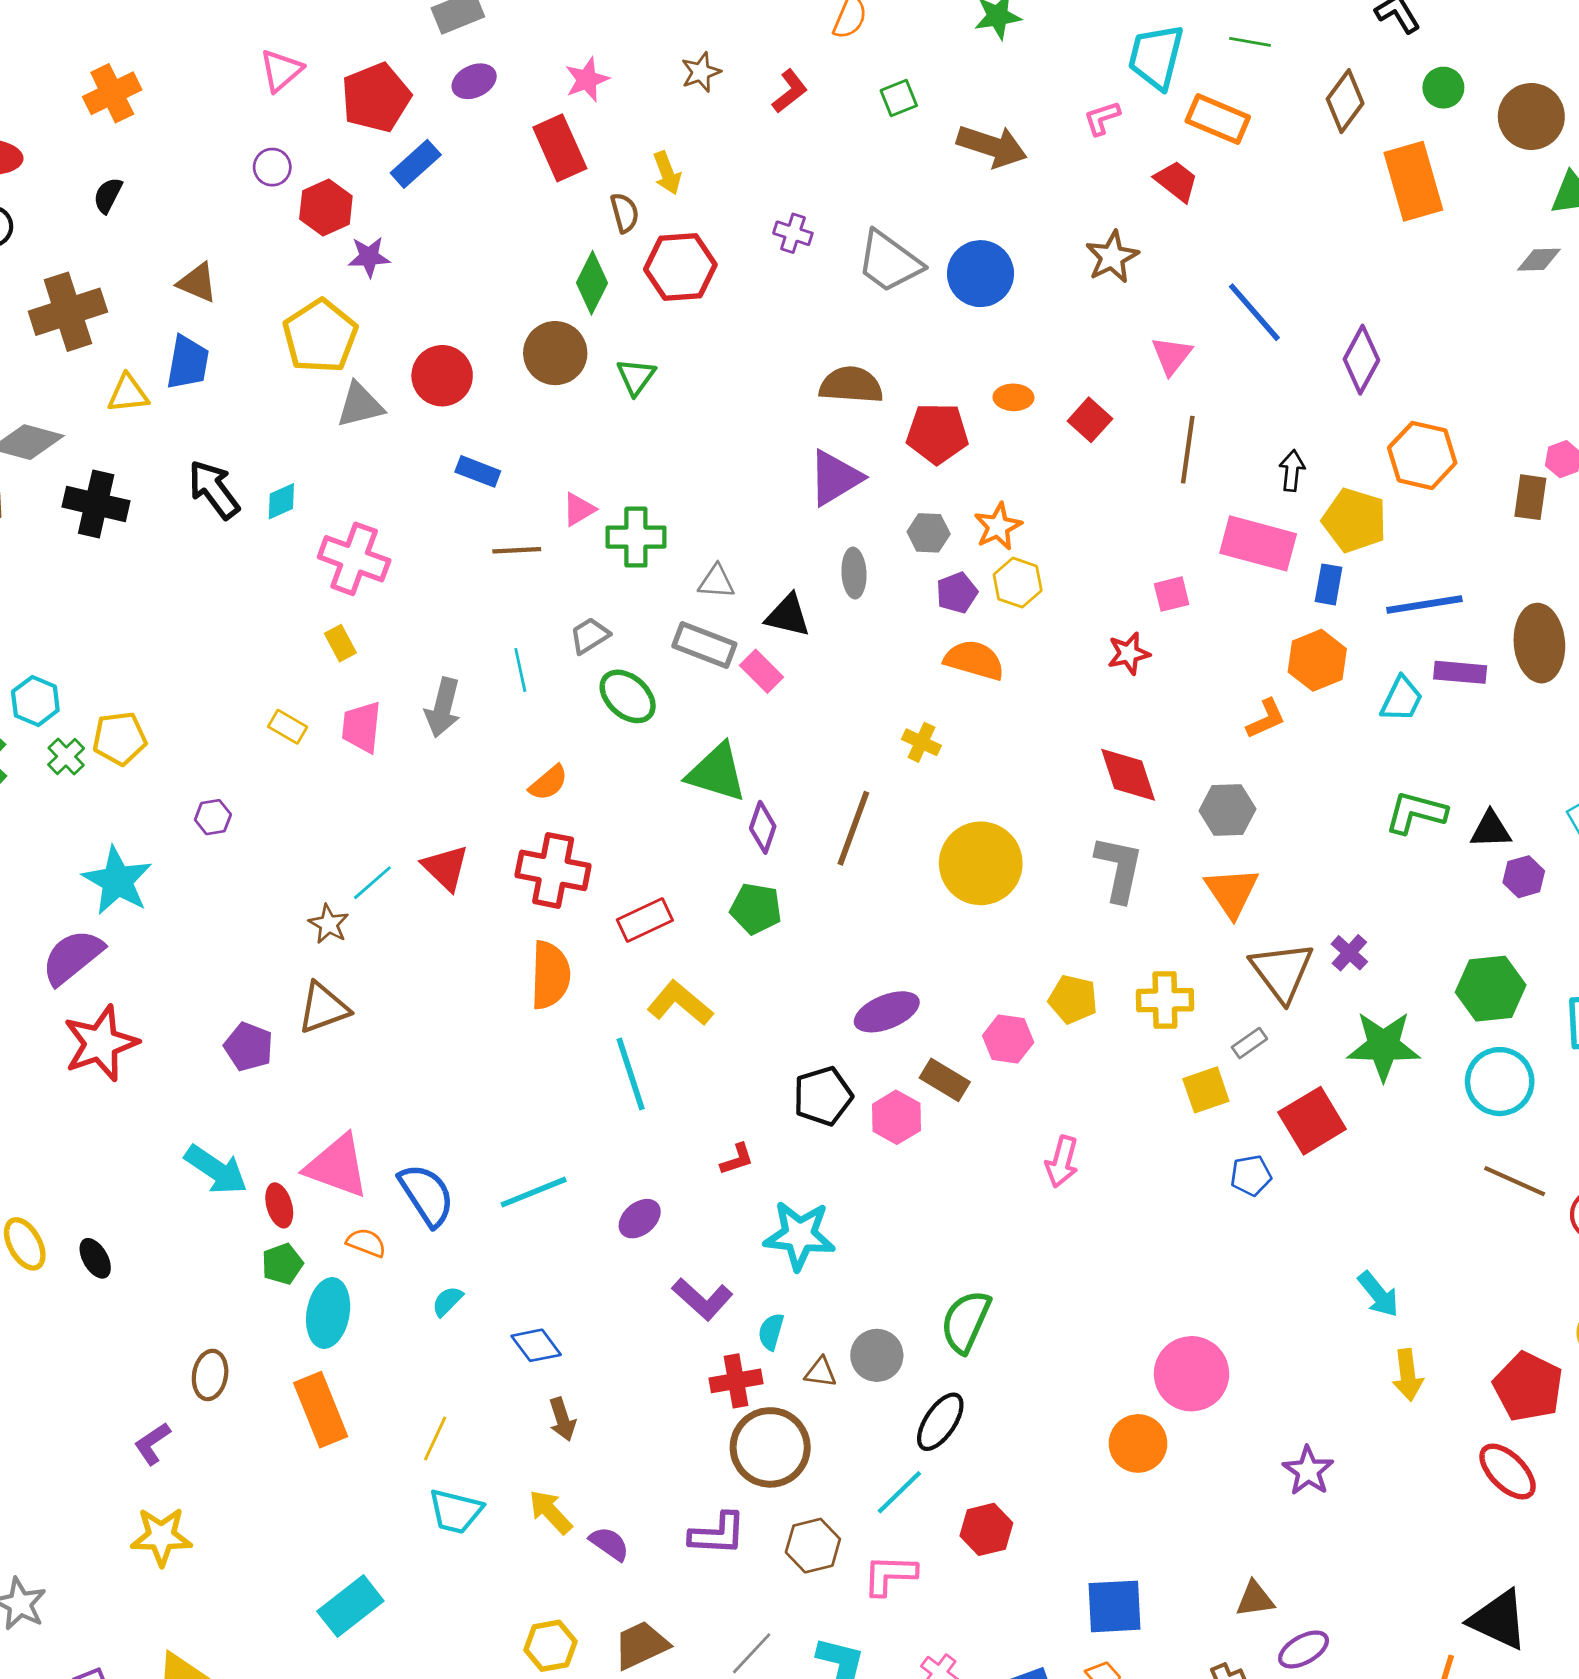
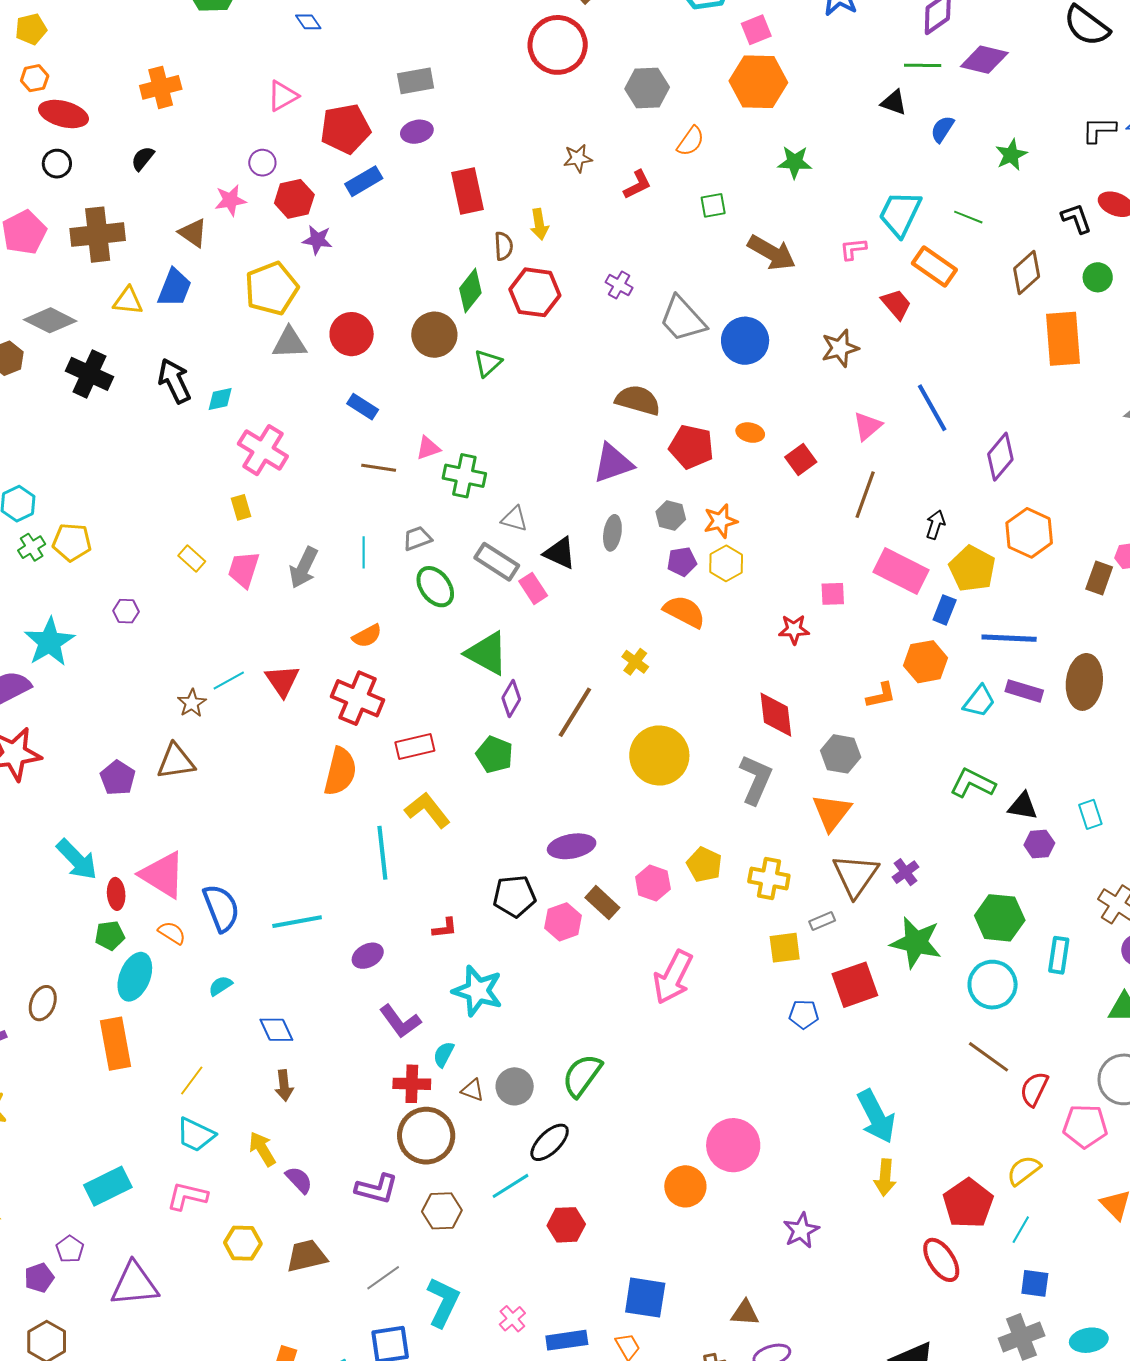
pink star: (587, 80) -> (230, 200), moved
pink arrow: (1062, 1162) -> (673, 977), size x1.5
cyan arrow: (1378, 1294) -> (876, 1116), size x1.5
pink L-shape: (890, 1575) -> (187, 1196), moved

